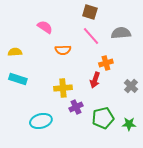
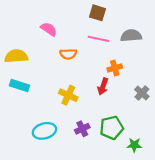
pink line: (91, 36) -> (99, 39), turned -36
yellow semicircle: (15, 52) -> (16, 56), size x1.5
yellow cross: (63, 88) -> (68, 95), turned 30
purple cross: (76, 107) -> (82, 129), moved
green star: (129, 124) -> (134, 145), moved

